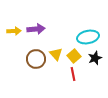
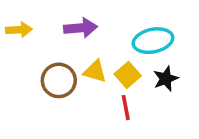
purple arrow: (36, 29) -> (81, 28), moved
yellow triangle: (56, 54) -> (95, 71), turned -32

